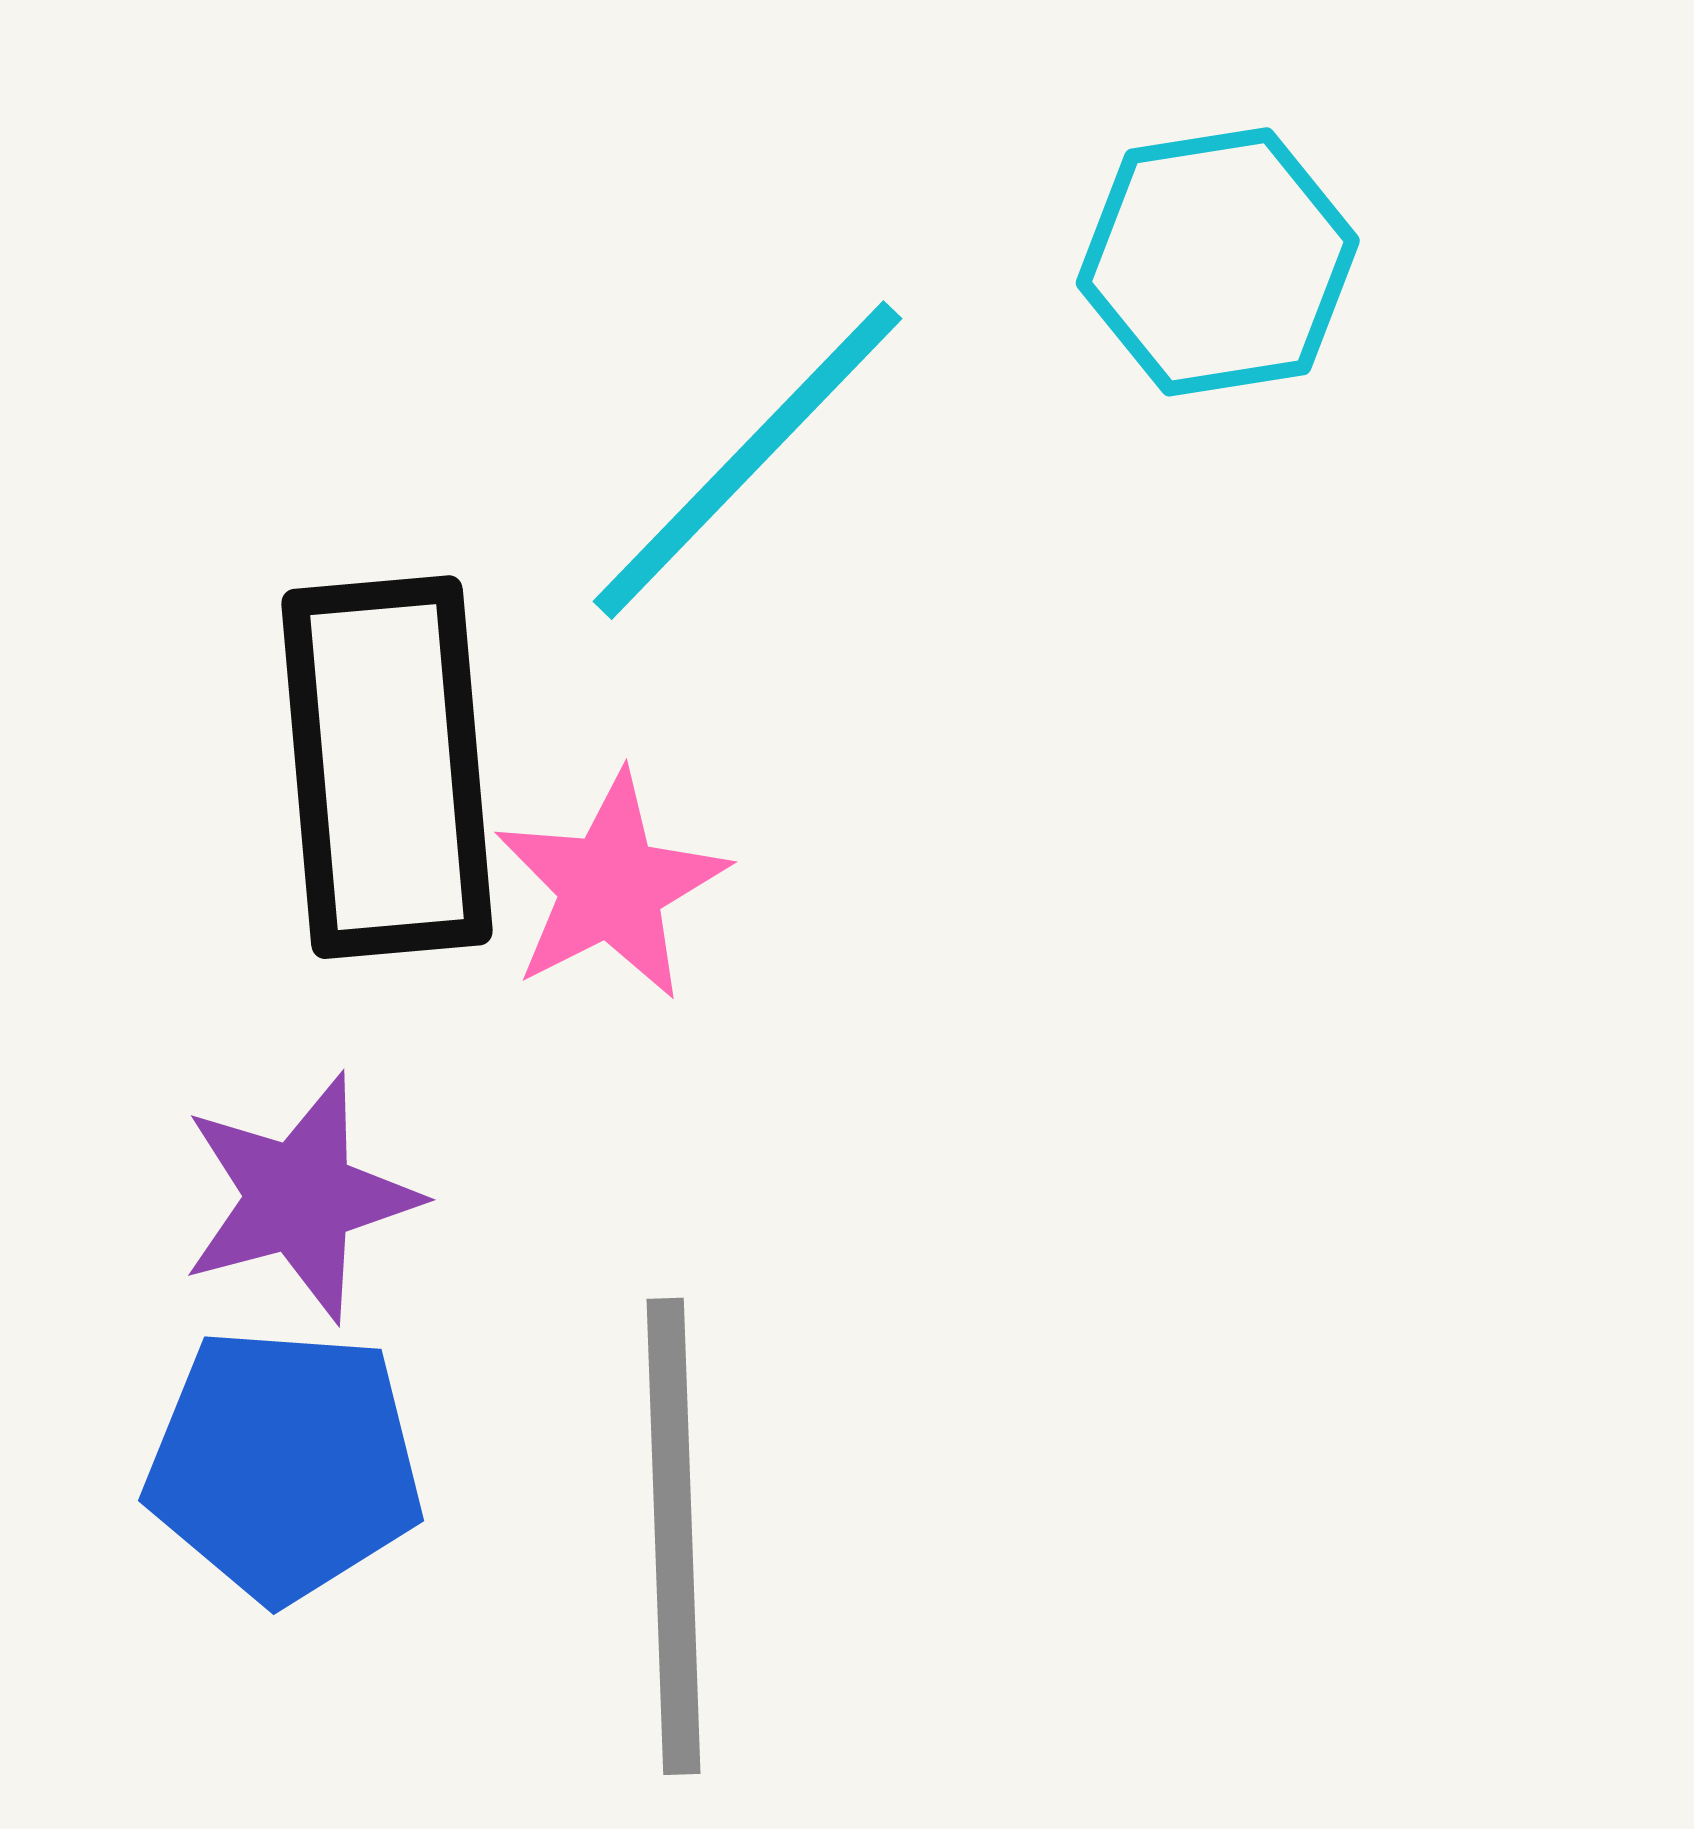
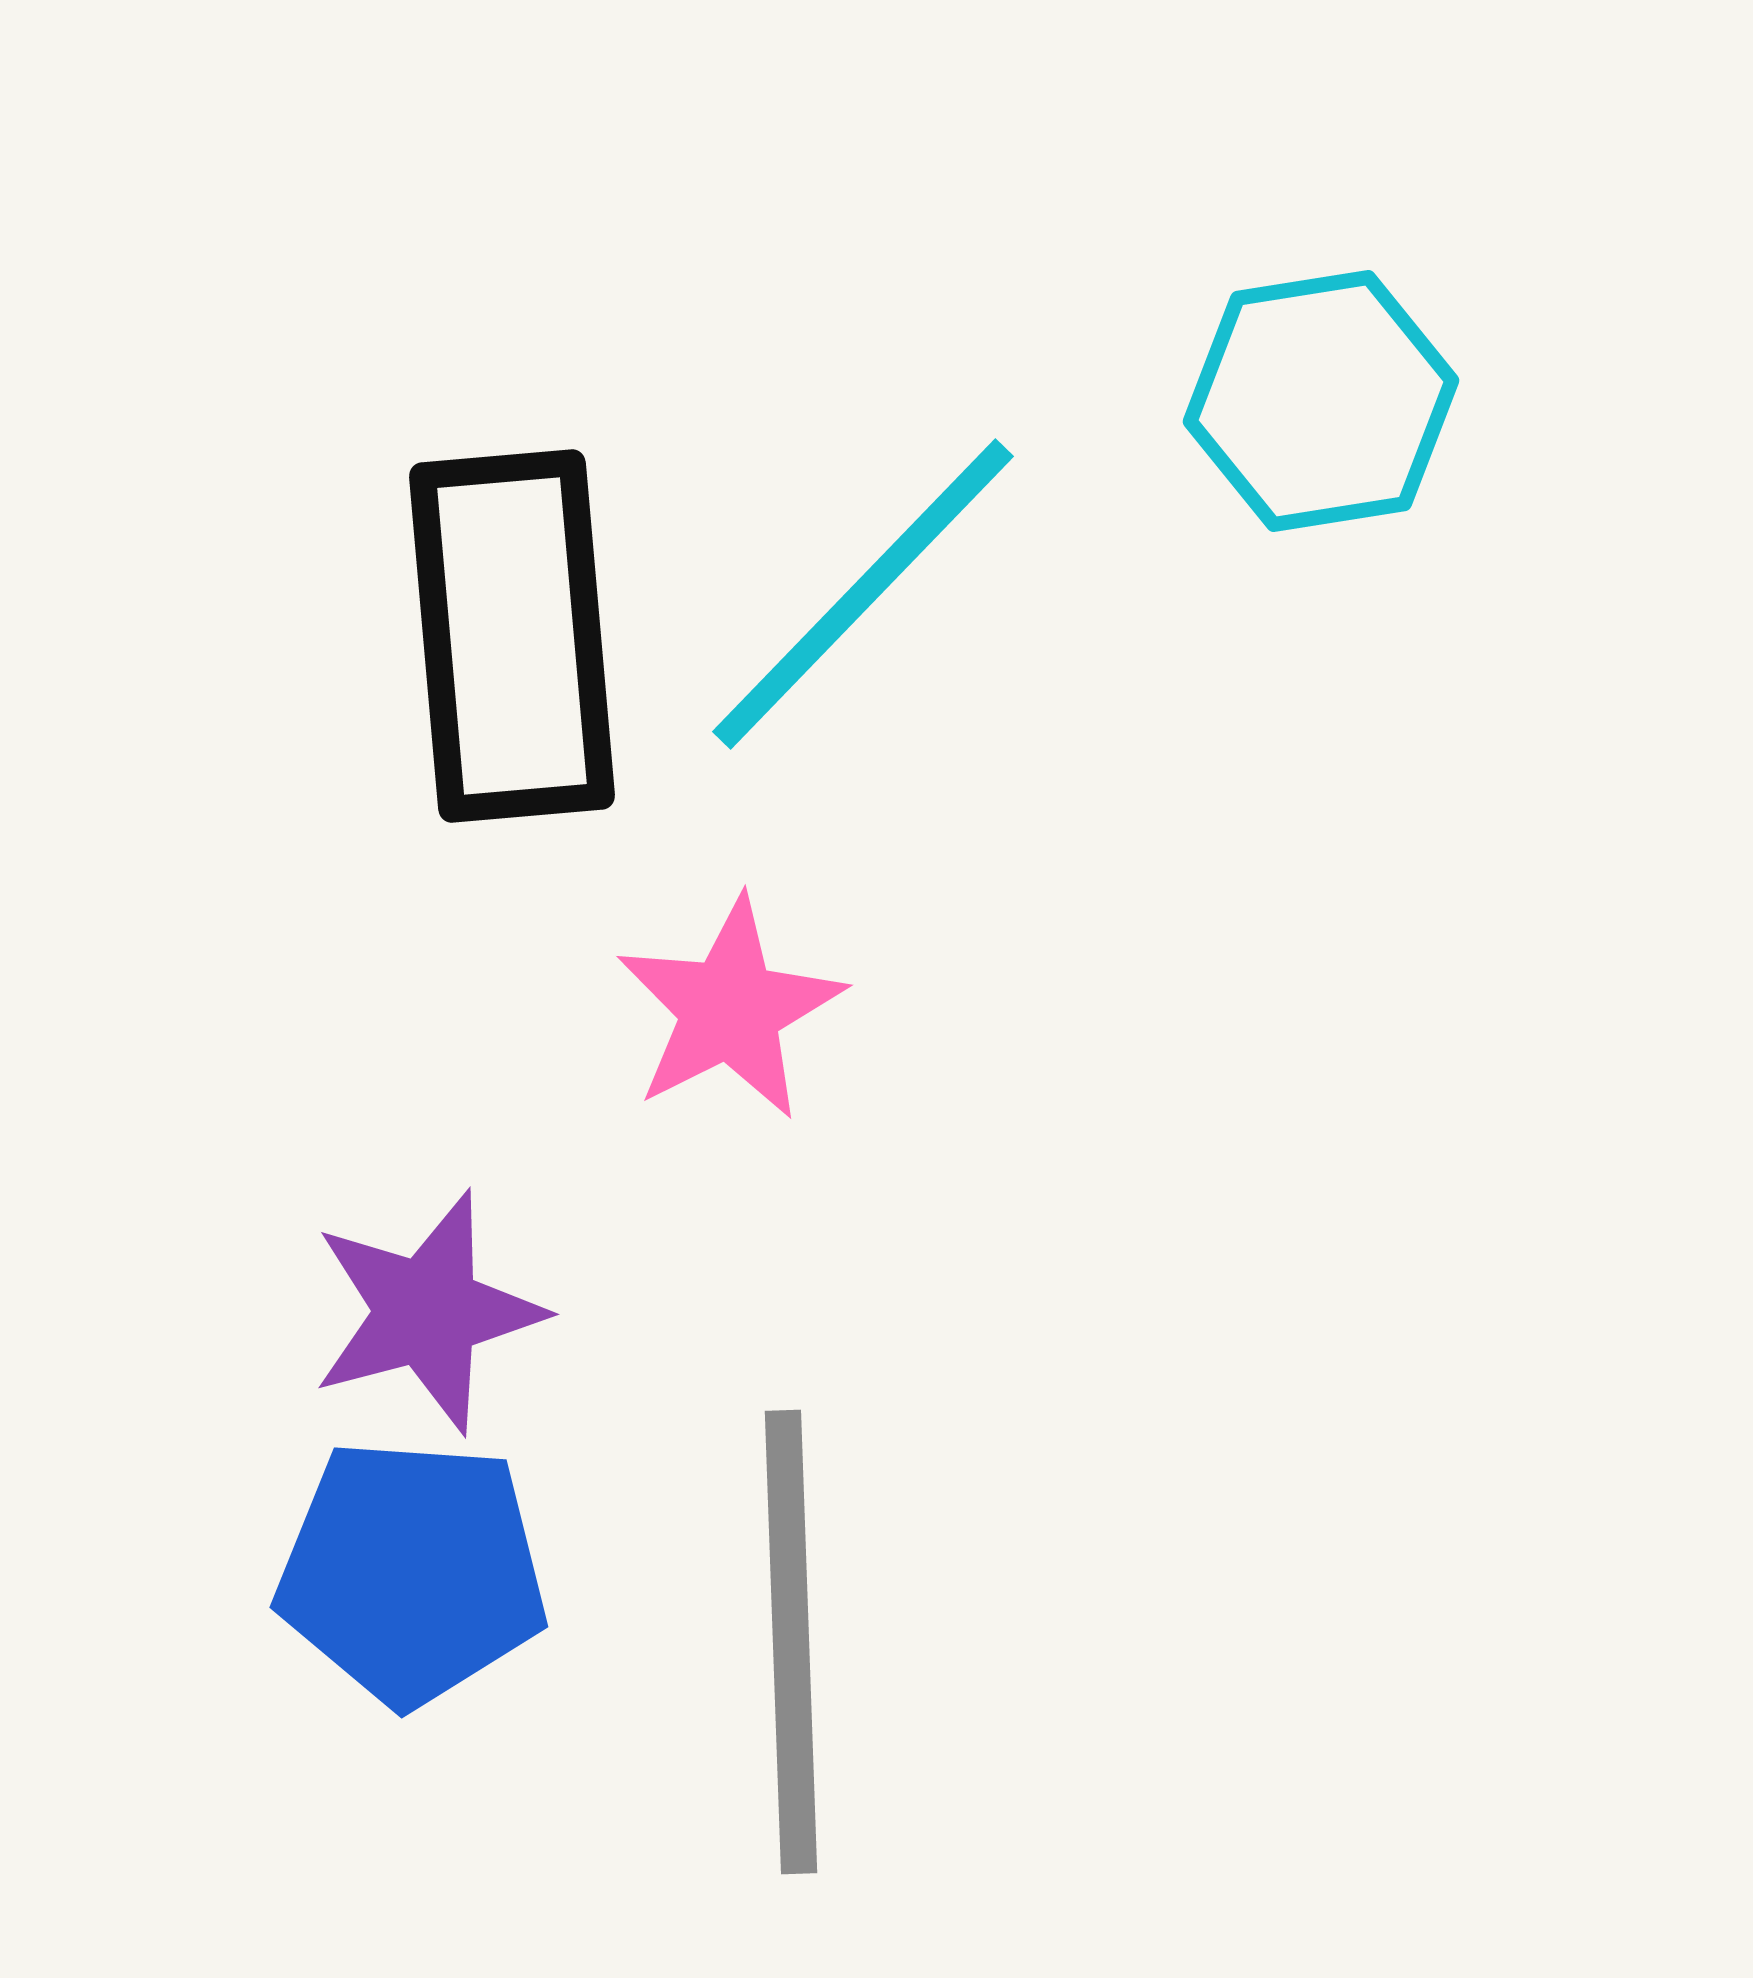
black rectangle: (387, 767) -> (512, 636), moved

